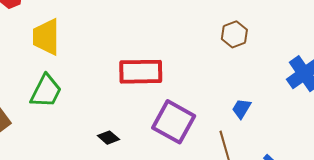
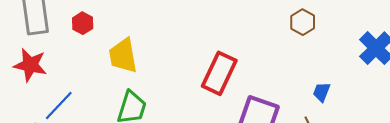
red rectangle: (141, 72) -> (219, 73), turned -54

